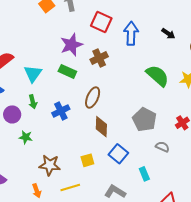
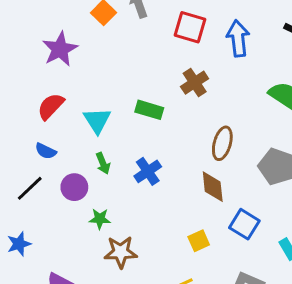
purple star: (71, 45) -> (60, 49), moved
brown ellipse: (93, 97) -> (222, 143), moved
brown star: (50, 165) -> (121, 252), moved

